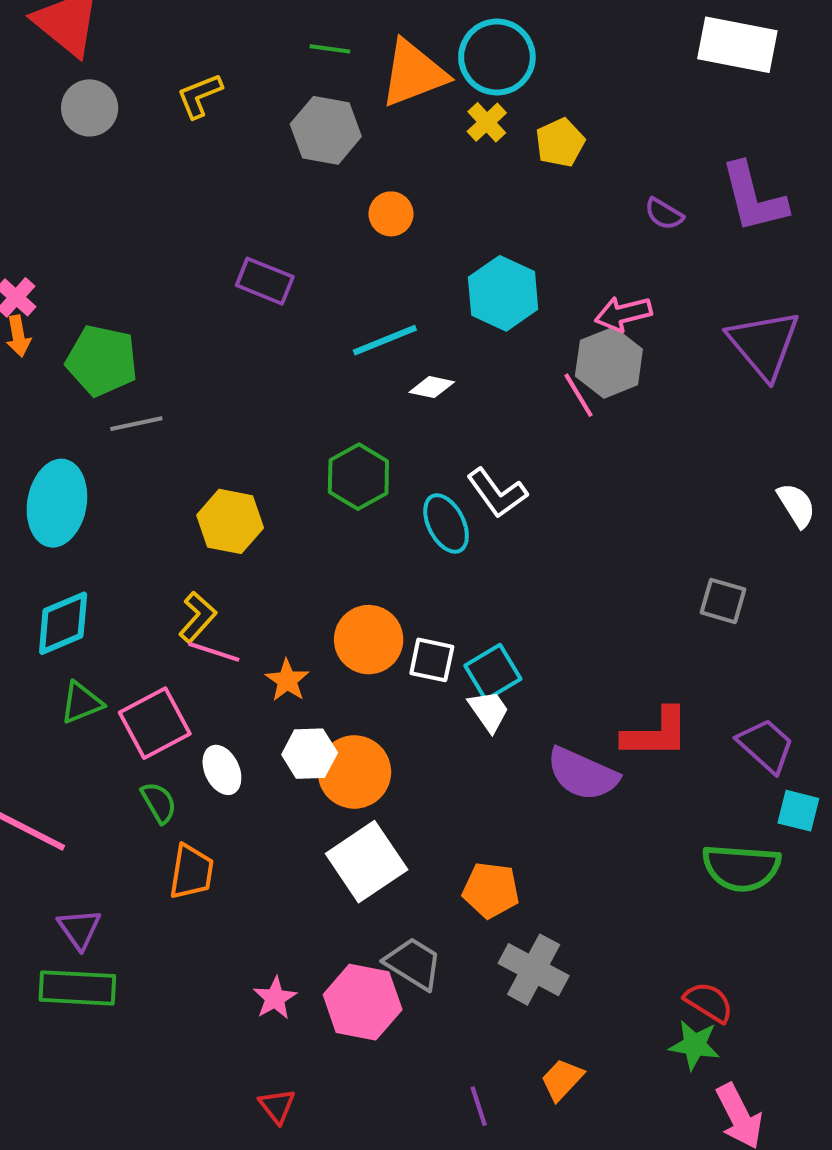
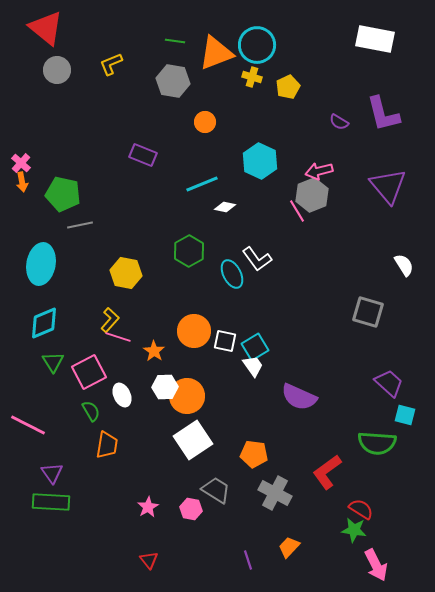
yellow cross: (487, 122) -> (252, 77), turned -30
gray square: (723, 601) -> (368, 312), size x1.4
green triangle: (81, 703) -> (53, 362), turned -40
red L-shape: (656, 733) -> (327, 472), moved, turned 144
pink hexagon: (363, 1002) -> (191, 509), size x0.6

